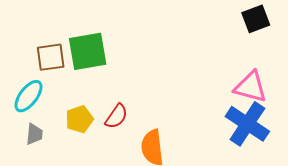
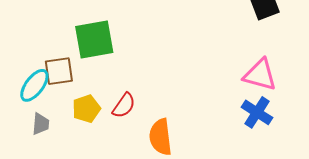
brown square: (51, 57) -> (59, 71), moved
blue cross: (247, 124) -> (257, 112), size x0.7

